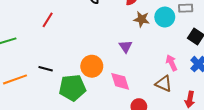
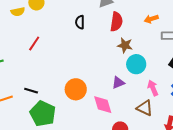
cyan circle: (165, 17) -> (136, 64), moved
purple triangle: (126, 46) -> (118, 83), moved, turned 40
green pentagon: (72, 88) -> (43, 114), moved, turned 30

